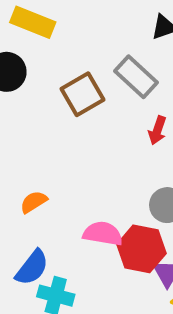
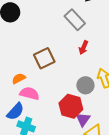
brown square: (83, 94) -> (44, 58), moved
pink semicircle: (103, 234) -> (29, 93), moved

